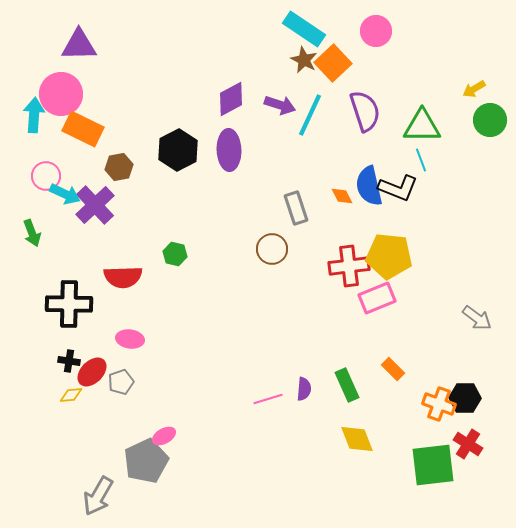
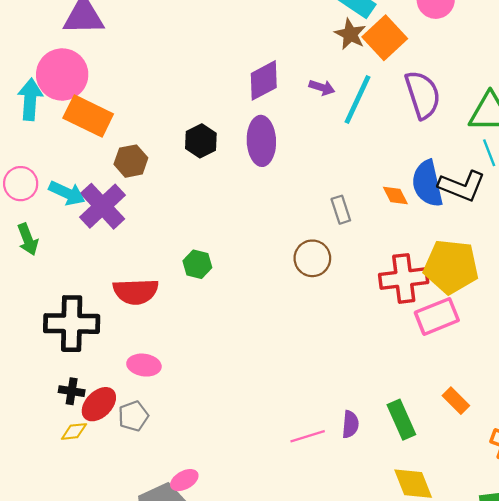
purple arrow: (280, 105) -> (322, 88), size x0.7
black hexagon: (178, 150) -> (201, 141), size x0.7
pink circle: (46, 176) -> (21, 184), moved
gray rectangle: (296, 208) -> (341, 210), size x0.7

